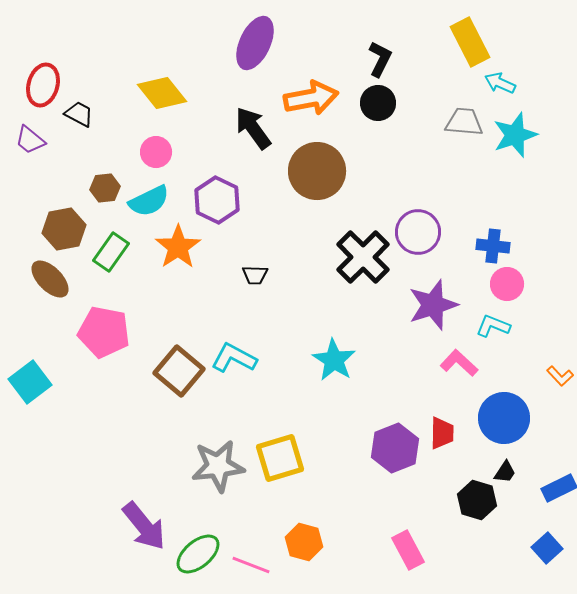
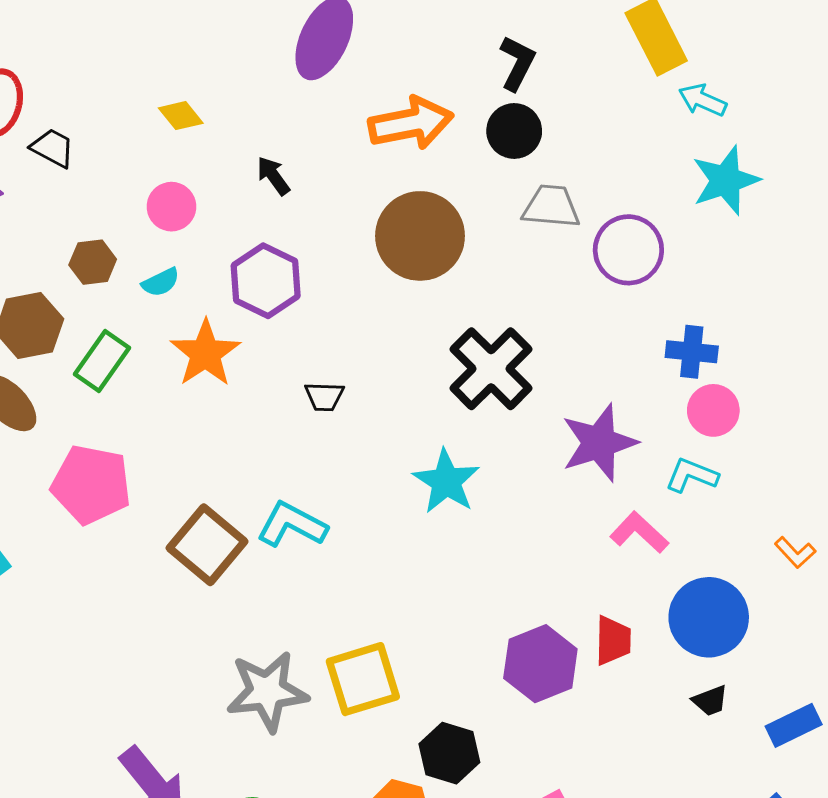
yellow diamond: (162, 93) -> (181, 116), size x0.6
gray trapezoid: (464, 122) -> (551, 207), moved
black arrow: (253, 128) -> (273, 176), moved, size x0.6
cyan semicircle: (149, 201) -> (161, 282), size x0.6
purple circle: (418, 232) -> (628, 250), moved
cyan star: (334, 360) -> (446, 481), moved
black trapezoid: (505, 472) -> (710, 701), turned 35
black hexagon: (477, 500) -> (449, 753), moved

